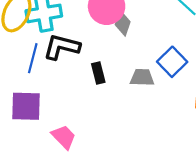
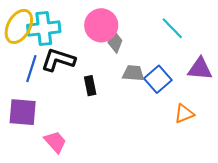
gray trapezoid: (142, 77) -> (133, 73), moved

